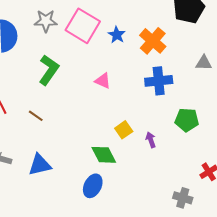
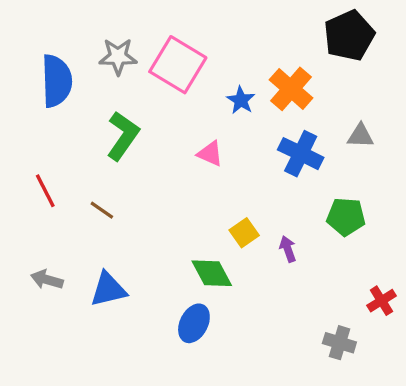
blue star: (117, 35) -> (241, 100), moved
gray triangle: (204, 63) -> (360, 136), moved
blue cross: (159, 81) -> (301, 154), turned 32

